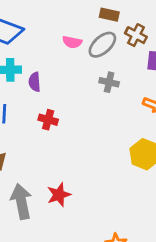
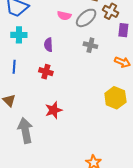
purple semicircle: (35, 82) -> (48, 45), moved
red star: (59, 195) -> (54, 110), moved

